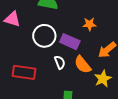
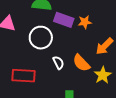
purple rectangle: (70, 42) -> (64, 20), moved

